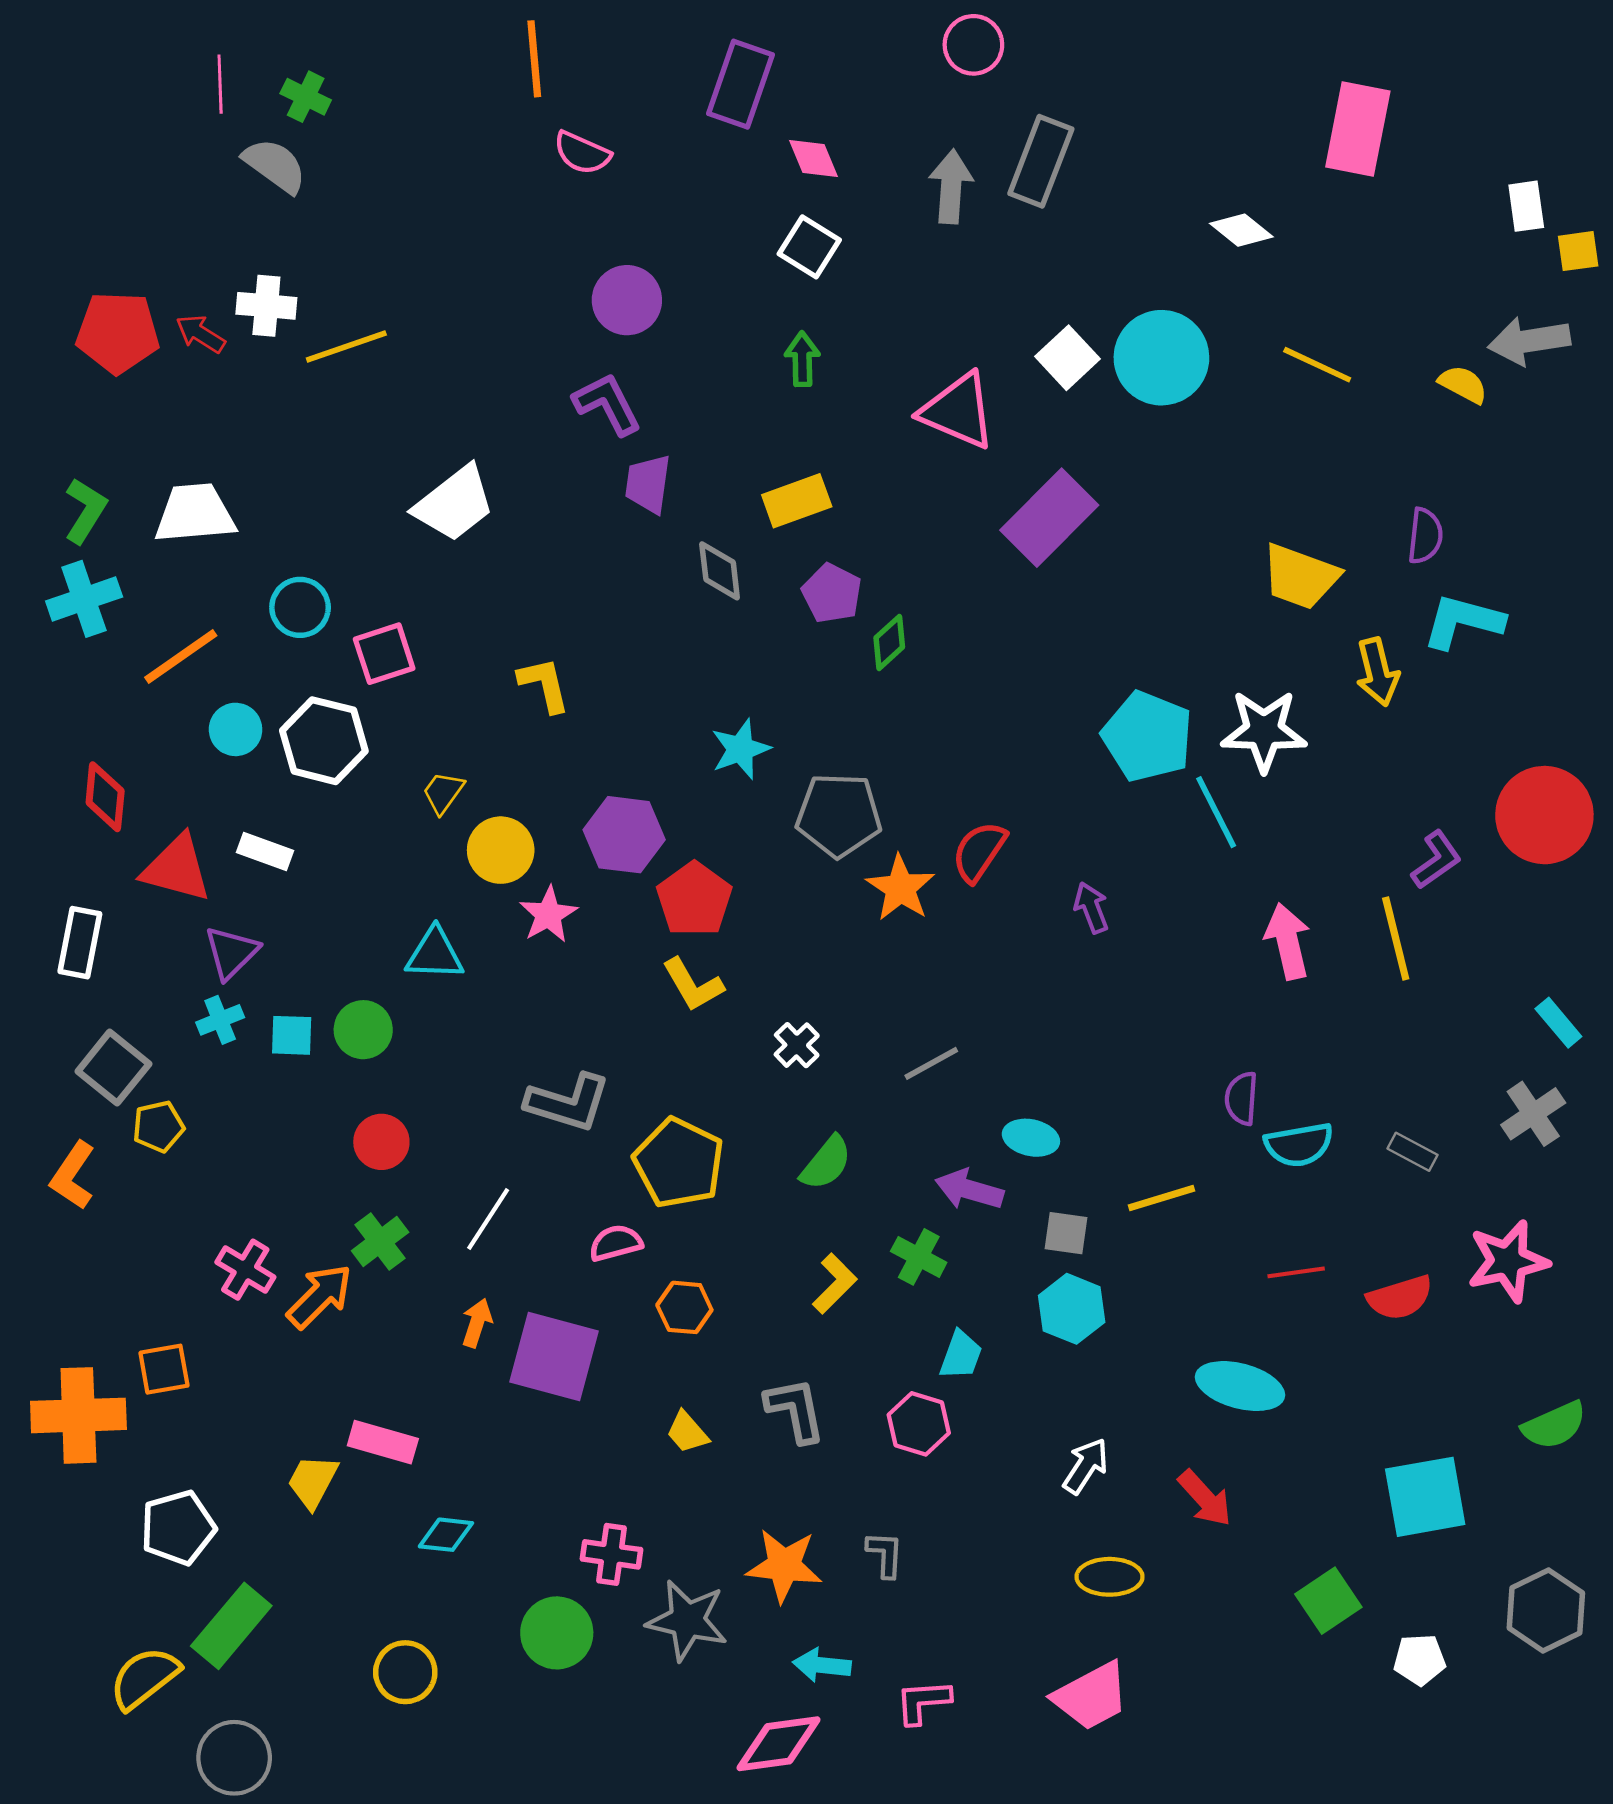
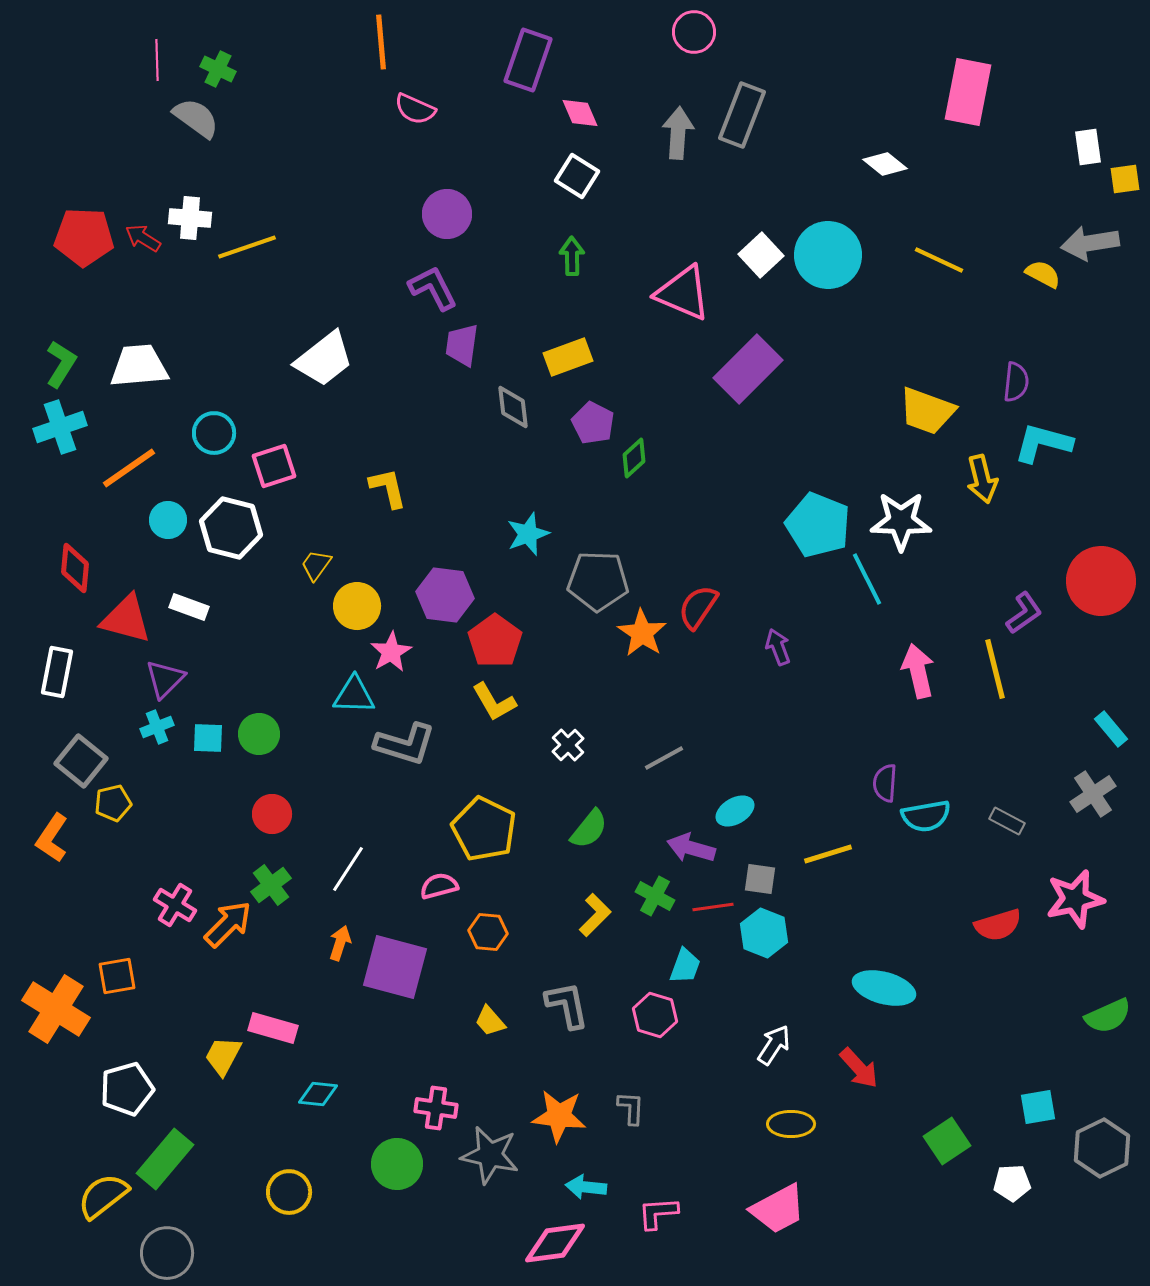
cyan triangle: (435, 954) -> (354, 695), moved
gray L-shape: (568, 1103) -> (405, 744), moved
cyan ellipse: (1031, 1138) -> (735, 811), turned -42
red line: (1296, 1272) -> (713, 907), moved
orange cross: (78, 1415) -> (56, 1009), turned 34
cyan square: (1425, 1497) -> (1038, 1107), moved, size x0.6

